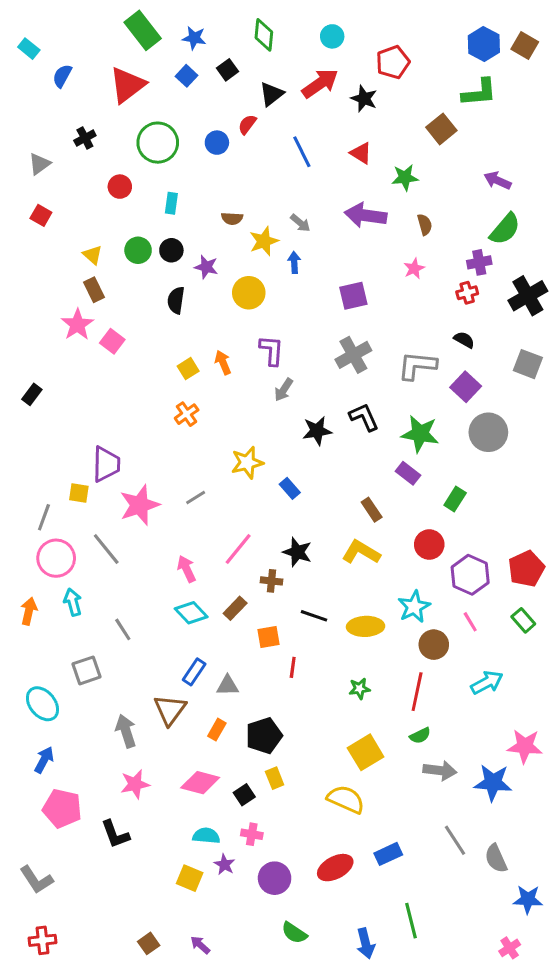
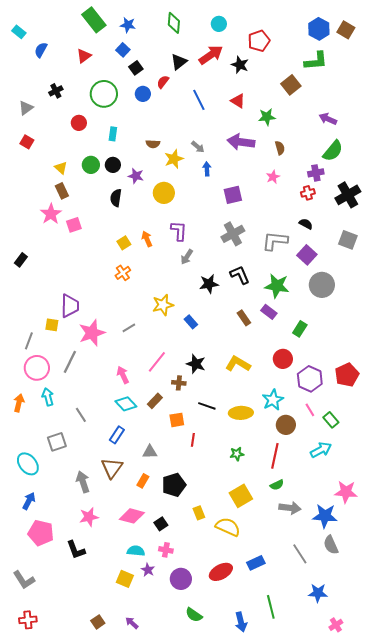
black square: (228, 70) -> (136, 68), moved
red triangle: (127, 85) -> (84, 56), size x0.6
blue arrow: (294, 262) -> (207, 169), moved
pink square: (112, 341) -> (74, 225), turned 35
brown rectangle: (372, 510) -> (244, 318), moved
gray line: (106, 549) -> (70, 362), turned 65
green rectangle: (523, 620) -> (331, 420), moved
blue rectangle: (194, 672) -> (117, 435), moved
yellow rectangle: (275, 778) -> (199, 513), moved
gray semicircle: (496, 858) -> (331, 545), moved
blue star: (528, 899) -> (318, 593), moved

